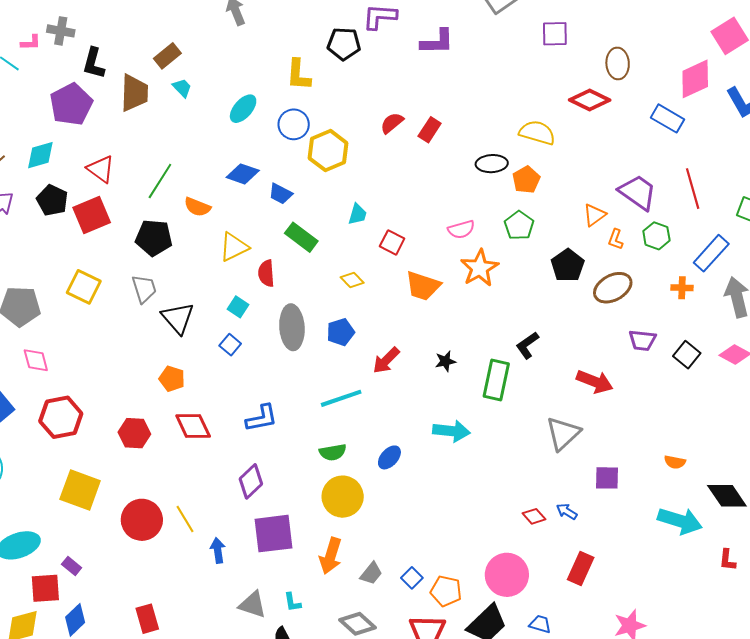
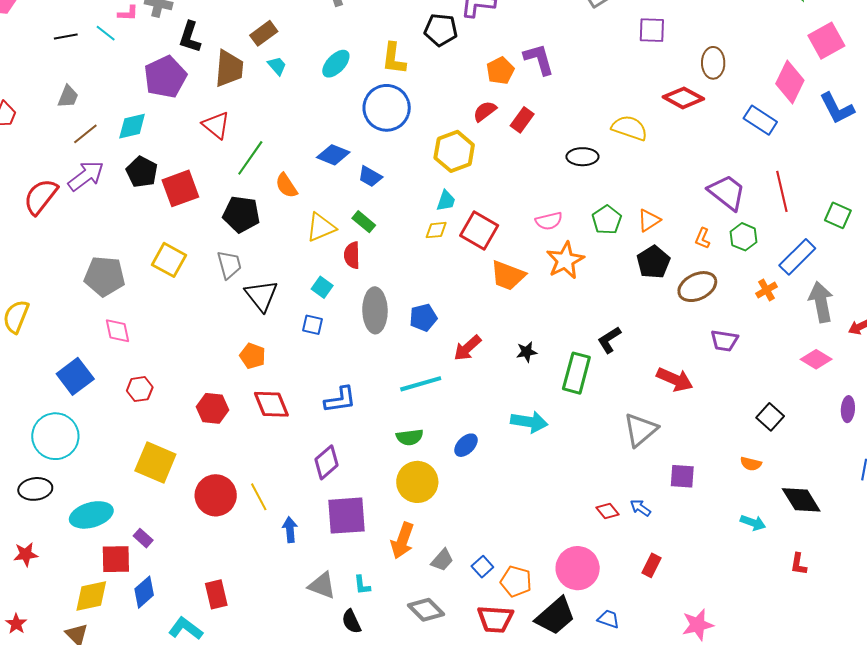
purple L-shape: (437, 42) -> (539, 59), moved, turned -108
pink diamond: (695, 79) -> (790, 82), turned -42
cyan ellipse: (243, 109) -> (336, 64), moved
blue circle: (294, 124) -> (387, 108), size x1.5
yellow hexagon: (328, 151) -> (454, 151), moved
red triangle: (101, 169) -> (216, 125), moved
orange pentagon: (526, 180) -> (500, 71), moved
orange semicircle: (197, 207) -> (286, 186), turned 32
orange triangle: (594, 215) -> (649, 220), moved
green rectangle: (301, 237) -> (364, 222), moved, size x0.7
red square: (392, 242) -> (479, 231), size x1.5
yellow diamond: (352, 280) -> (436, 230), moved, turned -55
orange cross: (682, 288) -> (767, 290), turned -35
blue square: (230, 345) -> (312, 325), turned -30
black square: (687, 355) -> (770, 417), moved
red hexagon: (61, 417) -> (140, 389), size x0.6
cyan arrow: (680, 521) -> (753, 523), size x0.6
red rectangle: (581, 568) -> (652, 565), size x0.7

